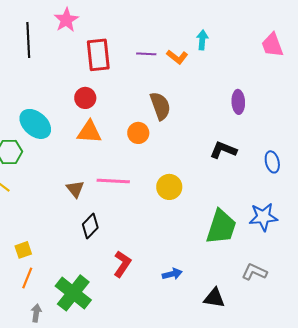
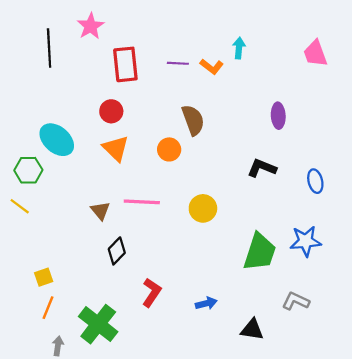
orange triangle: (89, 132) -> (116, 148), turned 40

